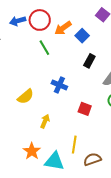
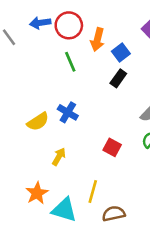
orange arrow: (63, 28) -> (97, 40), turned -48
black rectangle: (89, 61) -> (118, 78), moved
blue cross: (59, 85) -> (68, 112), moved

